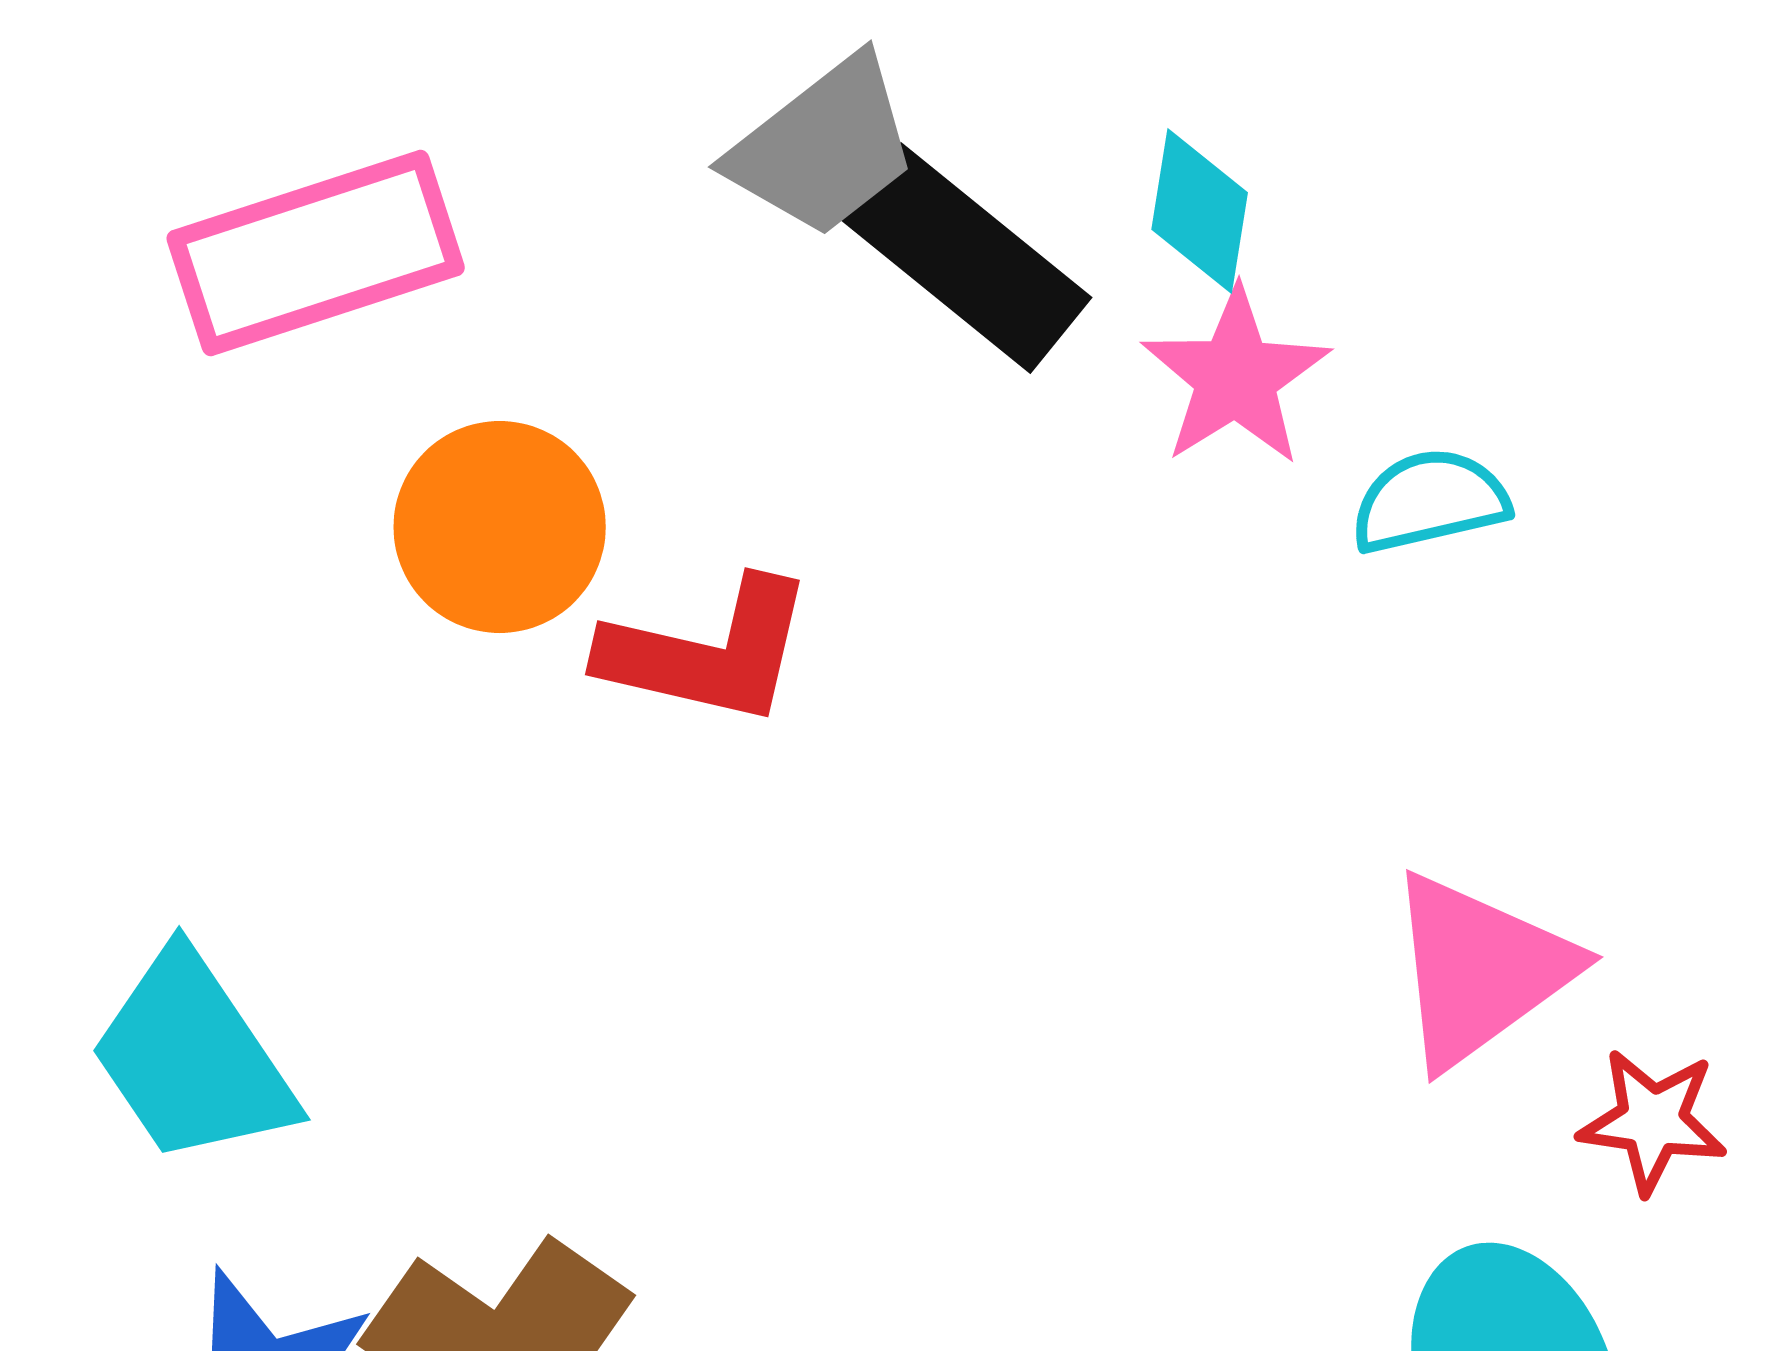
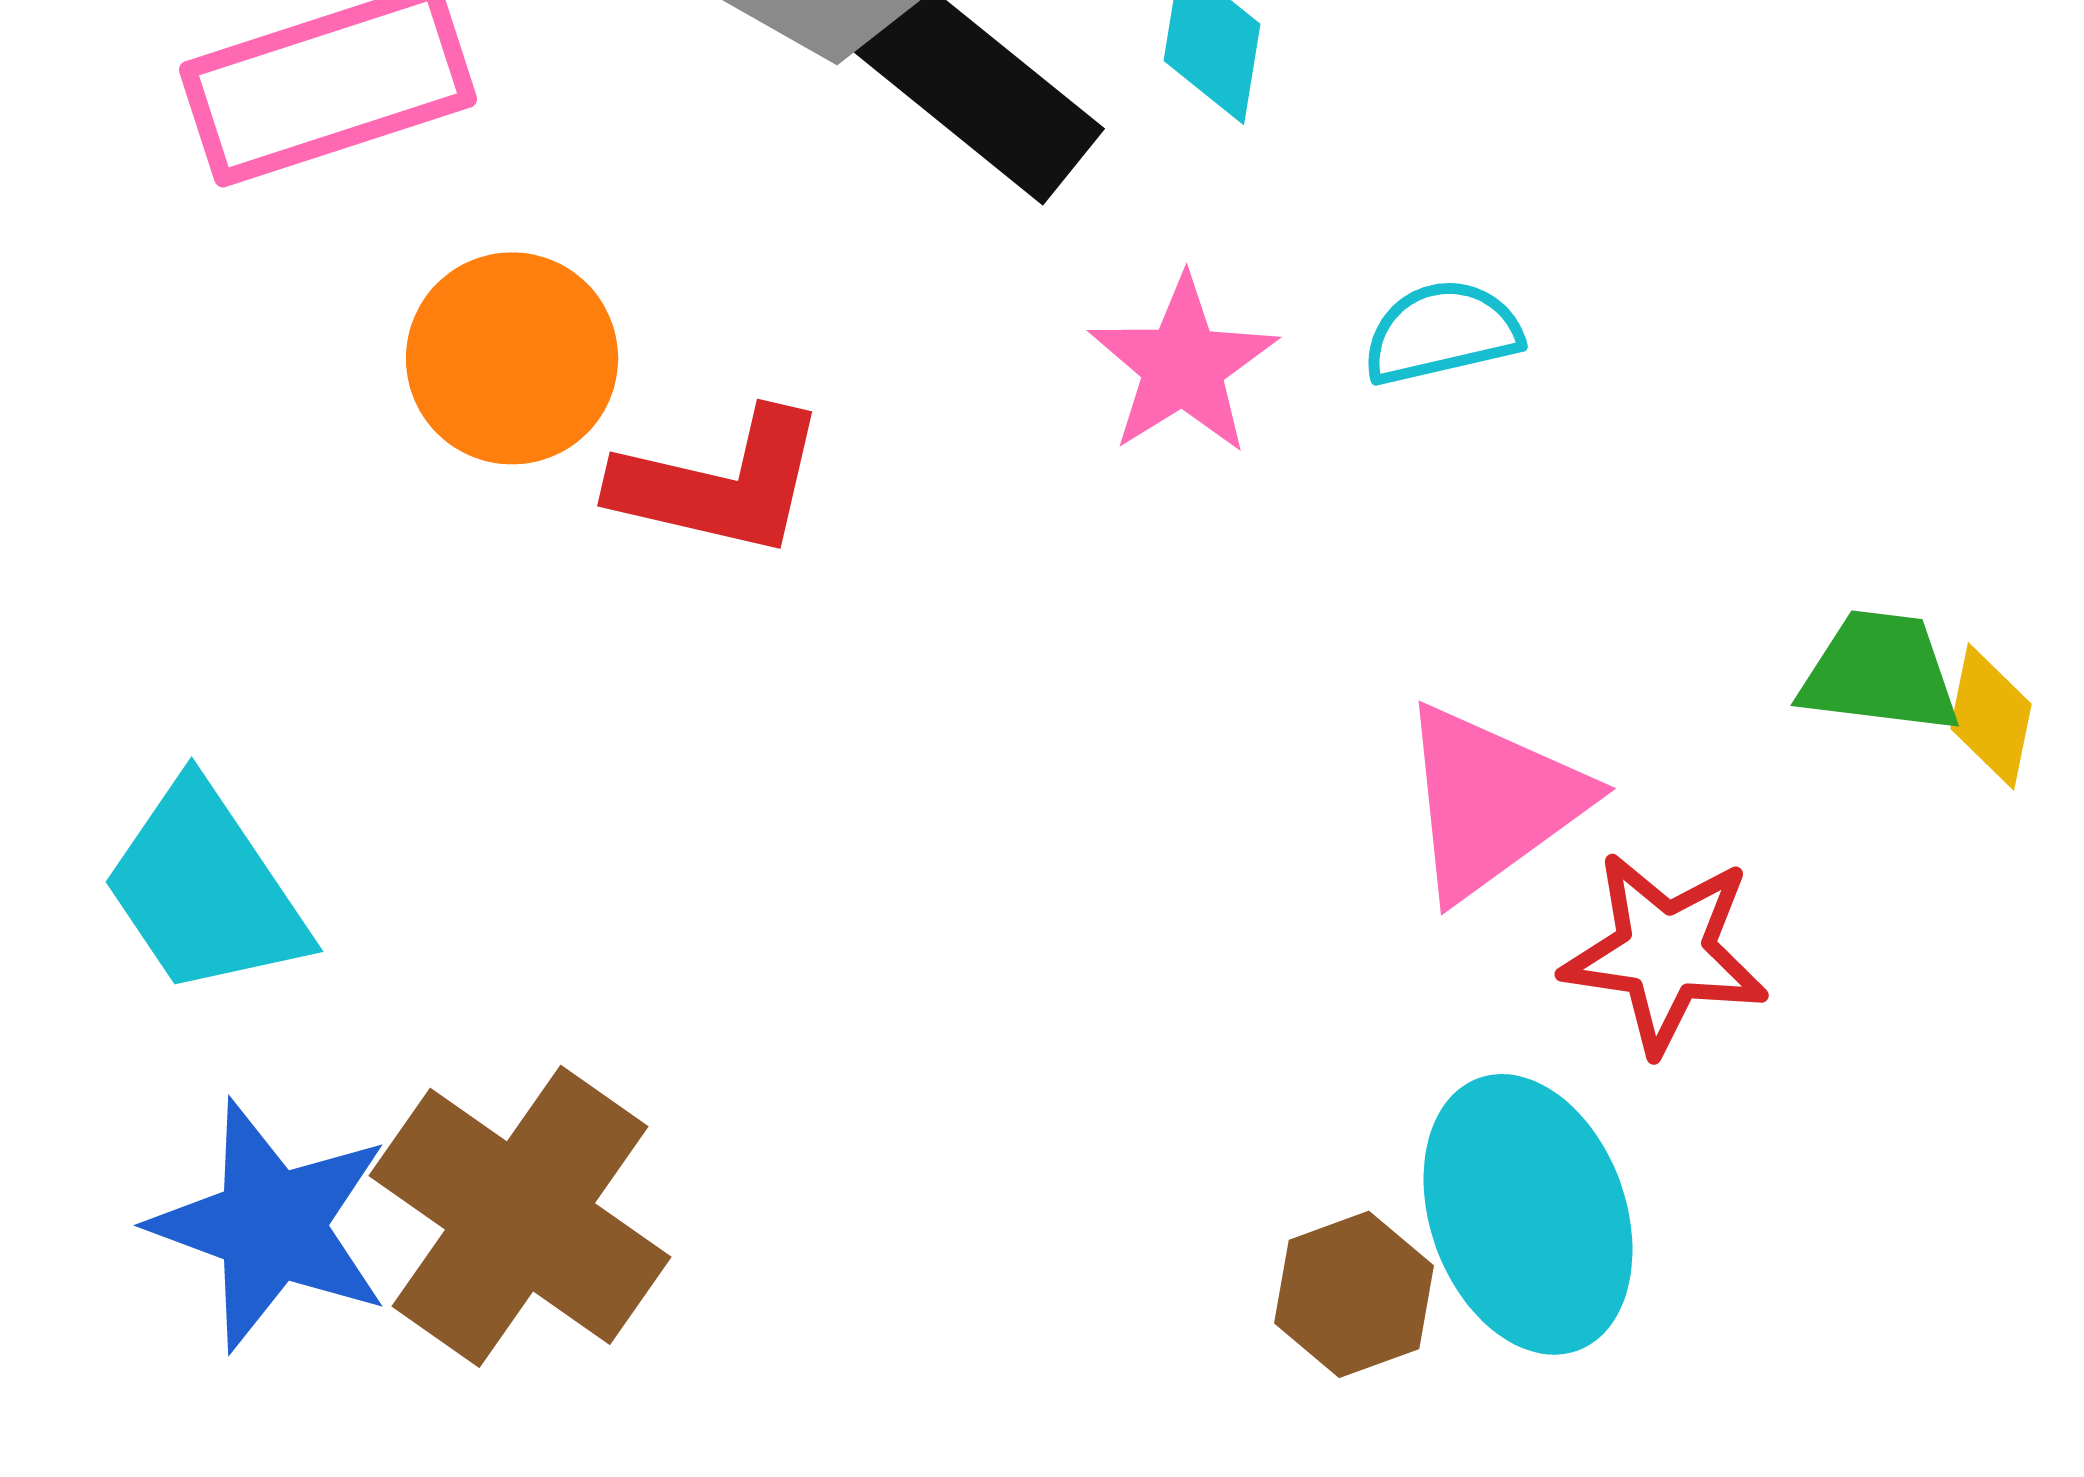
pink star: (1236, 377) -> (1183, 365), moved
red star: (1653, 1121) -> (1665, 952), size x1.4

